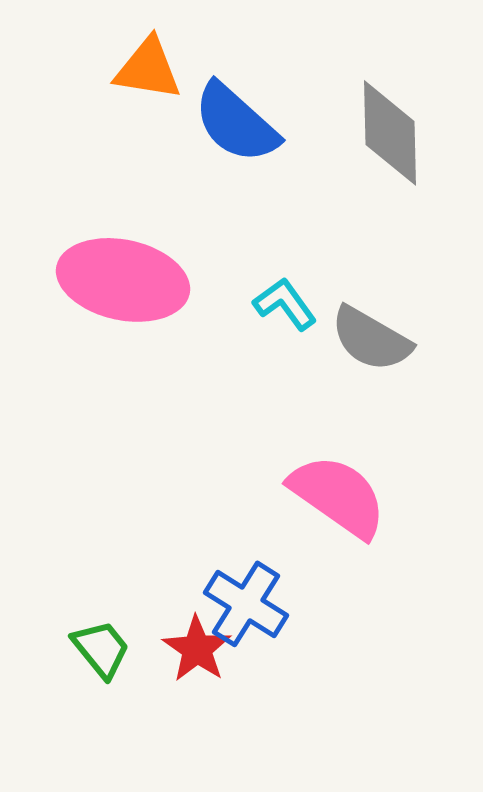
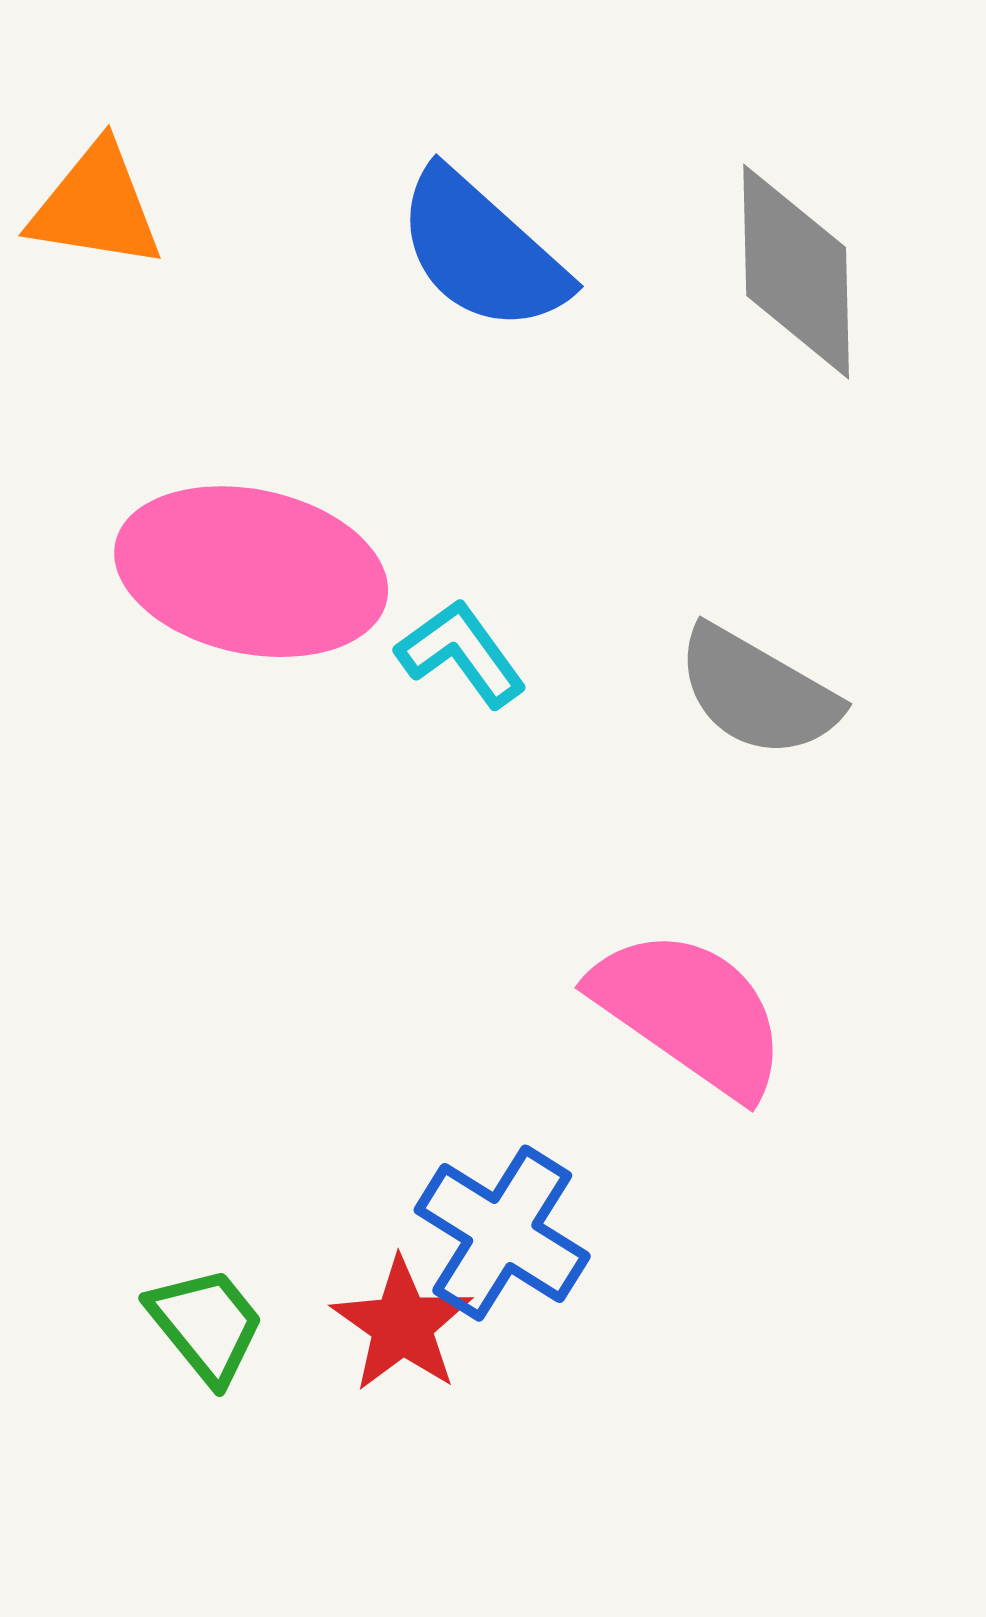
orange triangle: (148, 69) -> (96, 206), moved
cyan L-shape: (285, 304) -> (461, 653), moved

